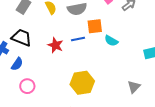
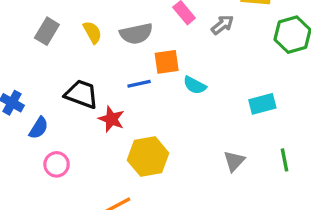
black trapezoid: (22, 37) -> (82, 94), moved
red star: (55, 45) -> (111, 119), moved

